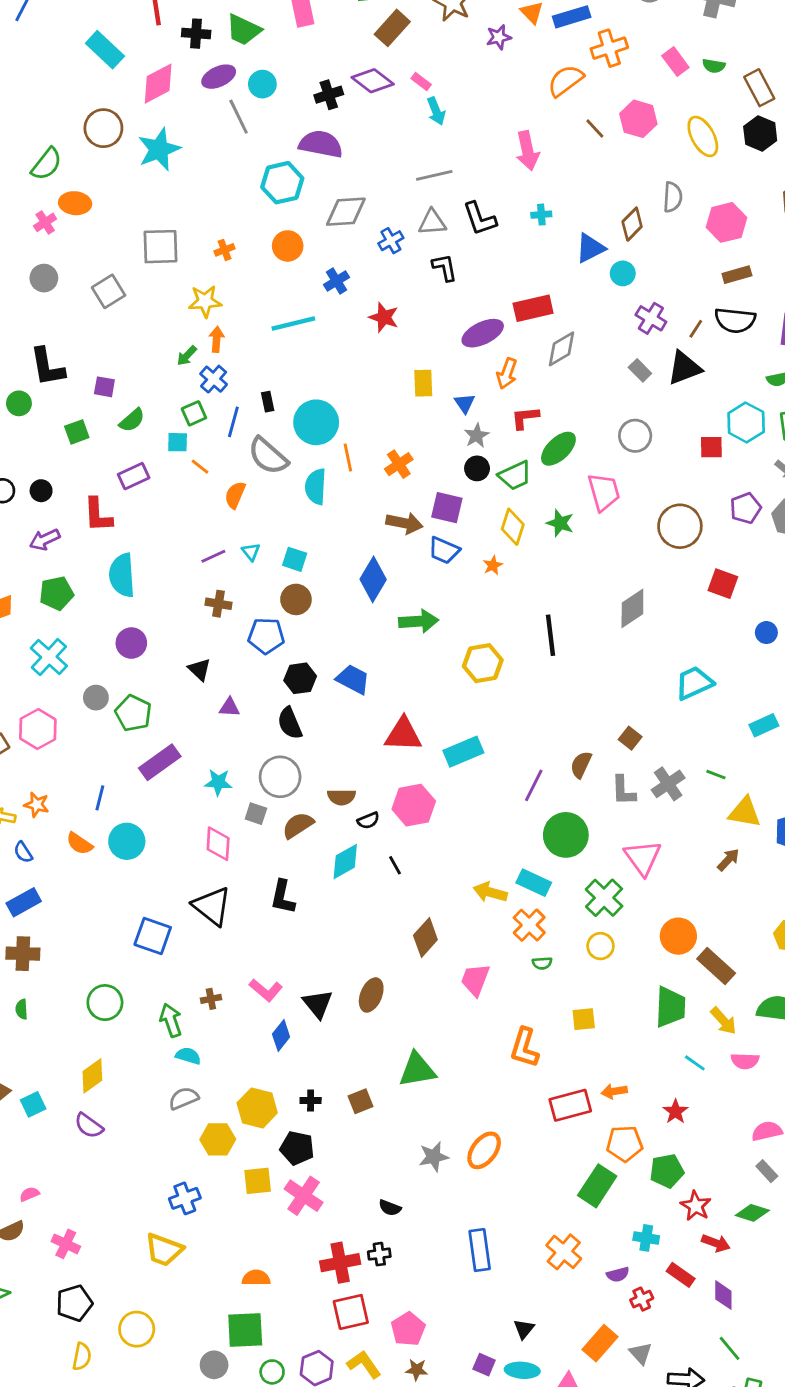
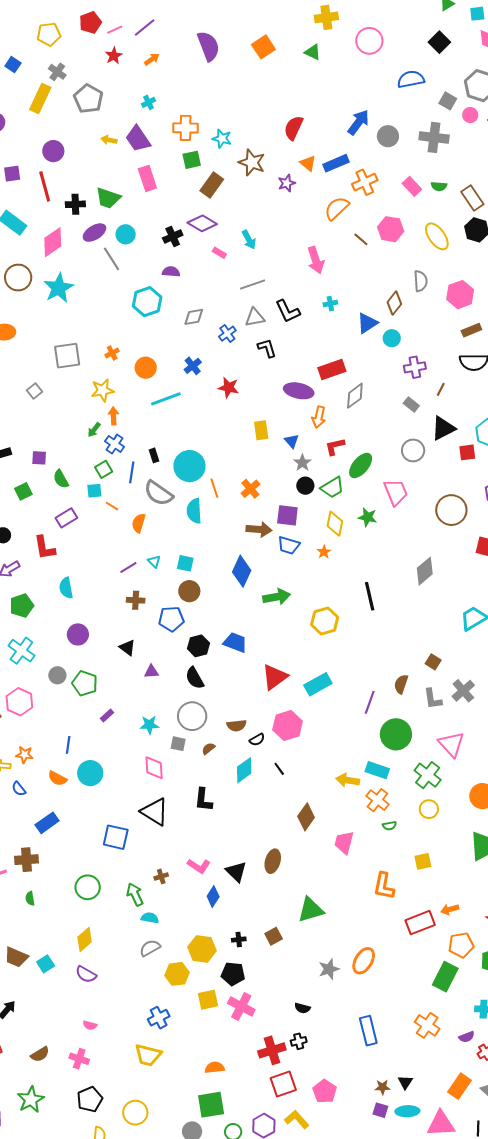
pink rectangle: (421, 81) -> (219, 253), moved
purple semicircle: (321, 144) -> (171, 272), size x0.6
gray diamond: (346, 212) -> (194, 317), size x0.7
orange circle: (288, 246) -> (146, 368), moved
gray square: (109, 291) -> (35, 391), size x0.7
purple cross: (651, 318) -> (415, 367), turned -35
brown line: (696, 329) -> (441, 389), moved
purple ellipse: (483, 333) -> (299, 391), turned 44
black triangle: (684, 368) -> (443, 428), moved
green semicircle: (132, 420) -> (61, 479), turned 108
cyan semicircle: (122, 575) -> (66, 588), size x0.7
red triangle: (403, 734) -> (275, 677), turned -32
purple rectangle: (160, 762) -> (107, 715), size x0.5
brown semicircle: (298, 825) -> (208, 749), size x0.6
blue rectangle: (24, 902) -> (47, 823), moved
pink semicircle: (29, 1194) -> (90, 1025), moved, turned -136
brown star: (417, 1370) -> (382, 1087), moved

